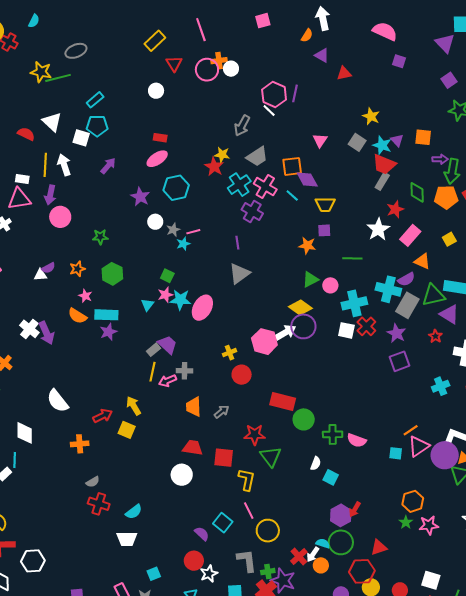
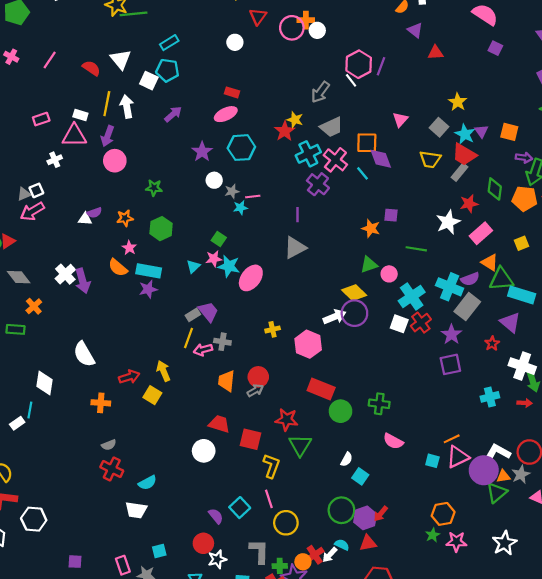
yellow trapezoid: (325, 204) -> (430, 159), moved
green triangle: (433, 295) -> (501, 279), moved
cyan cross: (354, 303) -> (412, 297), turned -30
pink hexagon: (264, 342) -> (308, 344), moved
red circle: (242, 375) -> (258, 377), moved
green cross: (333, 434) -> (379, 404), moved
green circle: (341, 542) -> (341, 510), moved
red triangle: (379, 547) -> (368, 543), moved
orange circle: (321, 565) -> (303, 562), moved

